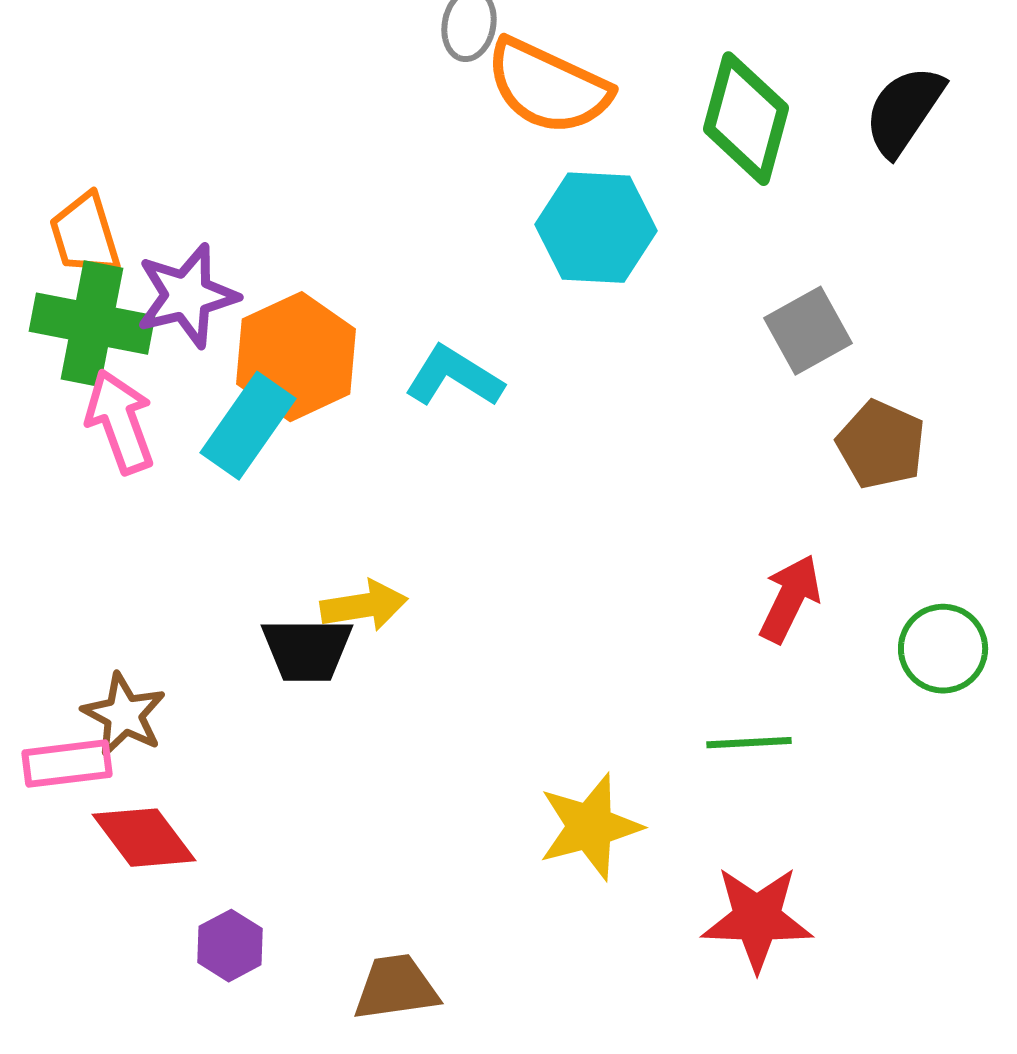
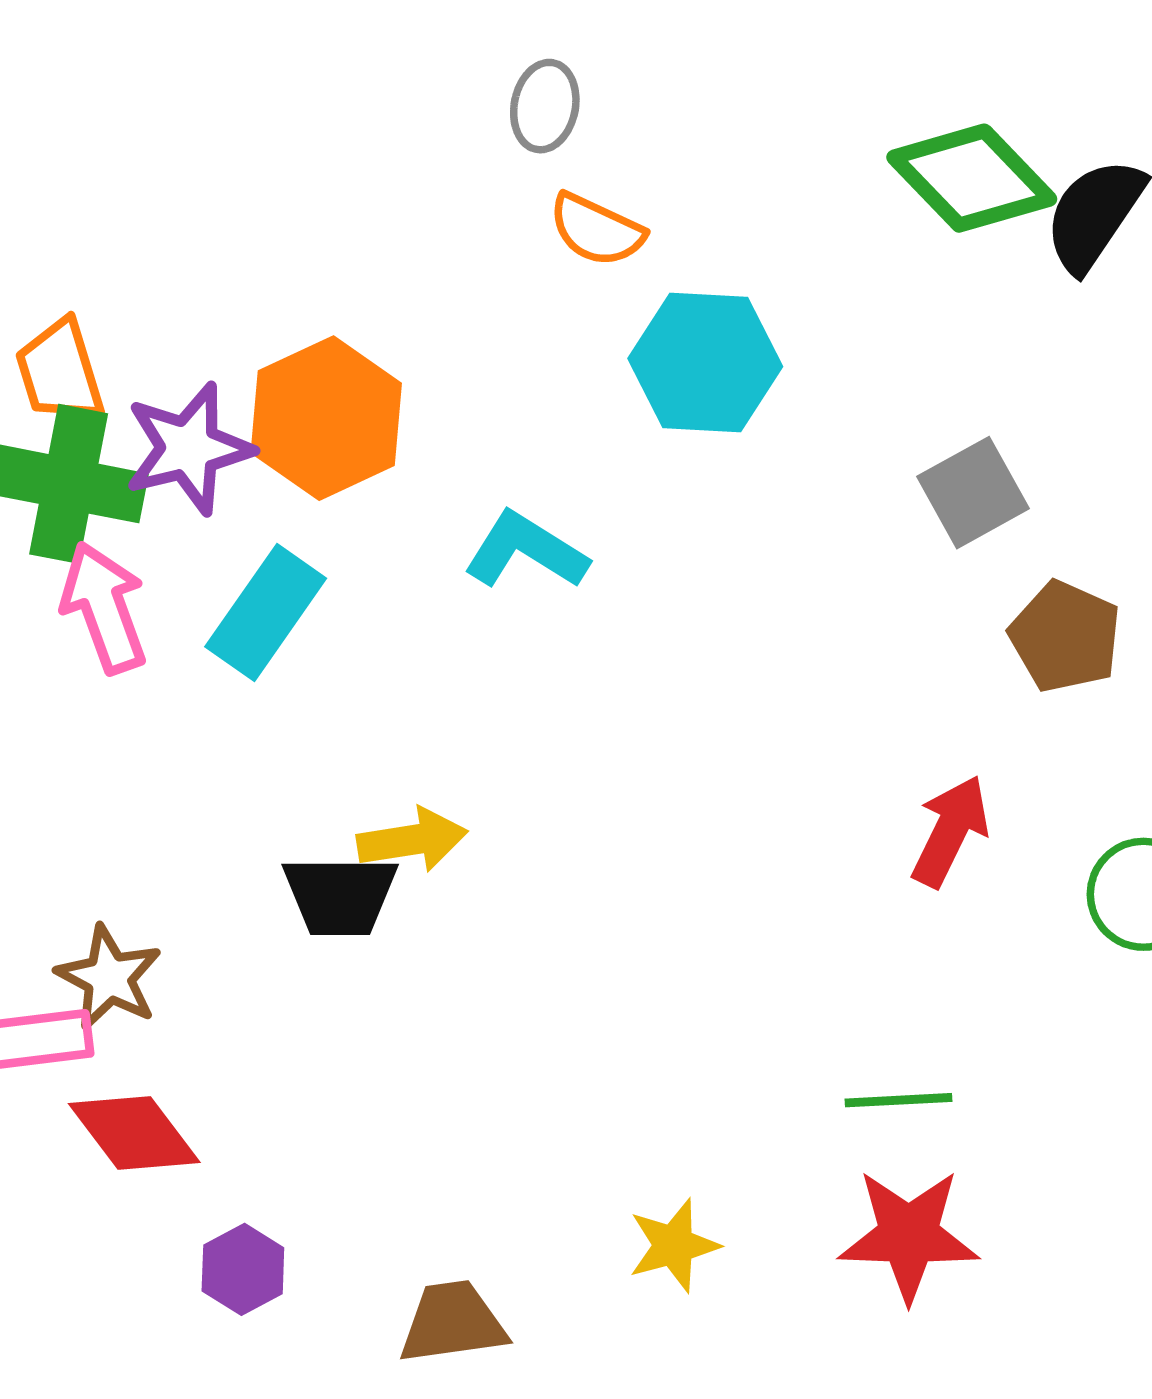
orange semicircle: (548, 87) -> (597, 230), moved, size x0.6
green diamond: (746, 119) -> (972, 178), moved, turned -59
orange hexagon: (296, 357) -> (326, 418), moved
green line: (749, 743) -> (898, 1100), moved
yellow star: (590, 827) -> (674, 1245), moved, size x0.7

